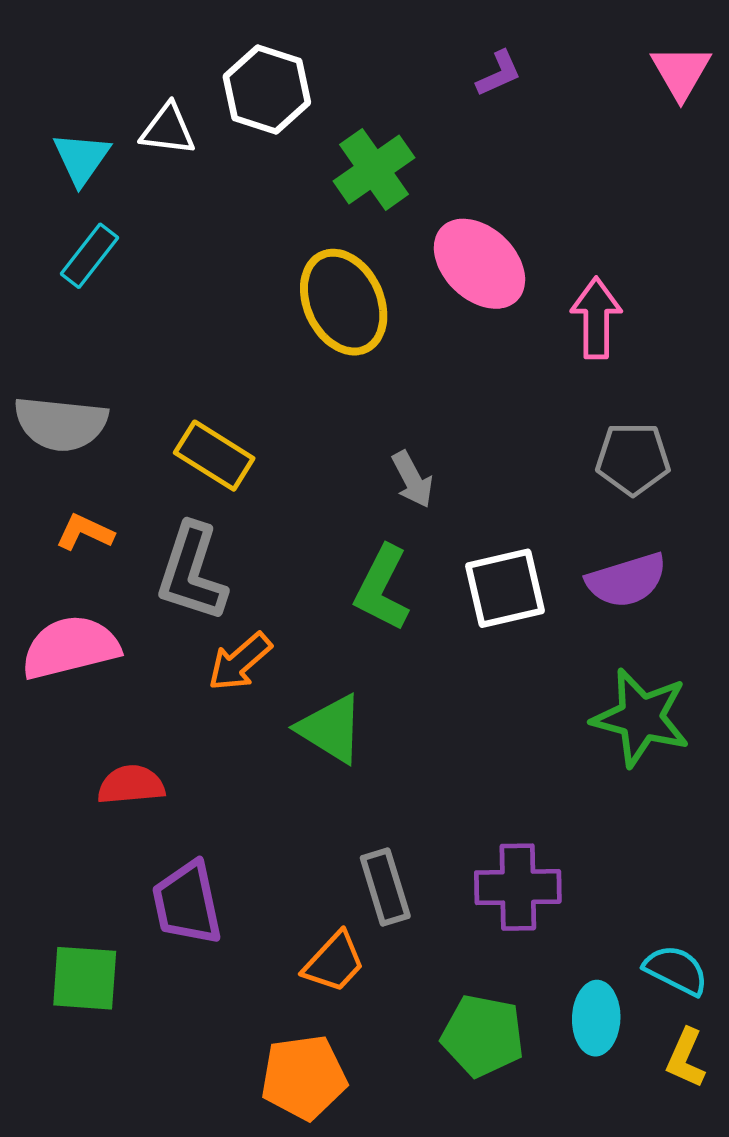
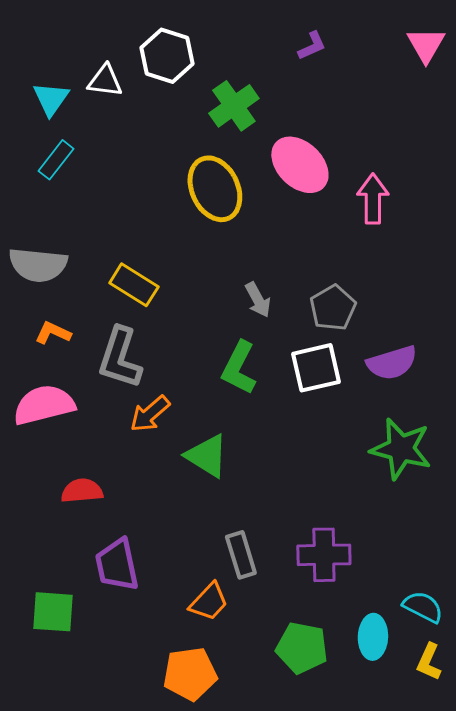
gray pentagon: (633, 459) -> (333, 308), moved, turned -30

